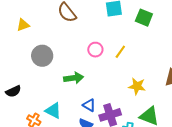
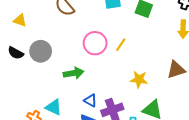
yellow triangle: (23, 25) -> (20, 20), turned 40
pink circle: (95, 50) -> (95, 43), size x1.5
black semicircle: (13, 91) -> (16, 53), moved, turned 56

